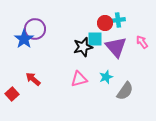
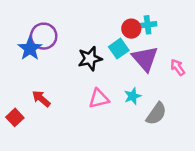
cyan square: (95, 39) -> (119, 49), turned -35
pink arrow: (142, 42) -> (178, 67), moved
black star: (83, 47) -> (90, 59), moved

